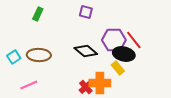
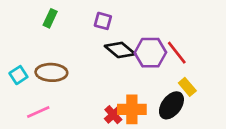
purple square: (86, 12) -> (103, 21), moved
black diamond: (86, 51) -> (120, 50), moved
black ellipse: (124, 54) -> (171, 105), moved, turned -65
yellow rectangle: (118, 68) -> (187, 87), moved

